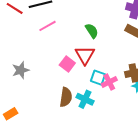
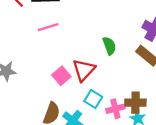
green semicircle: (92, 31) -> (109, 46), moved
pink cross: (109, 82) -> (115, 109), moved

